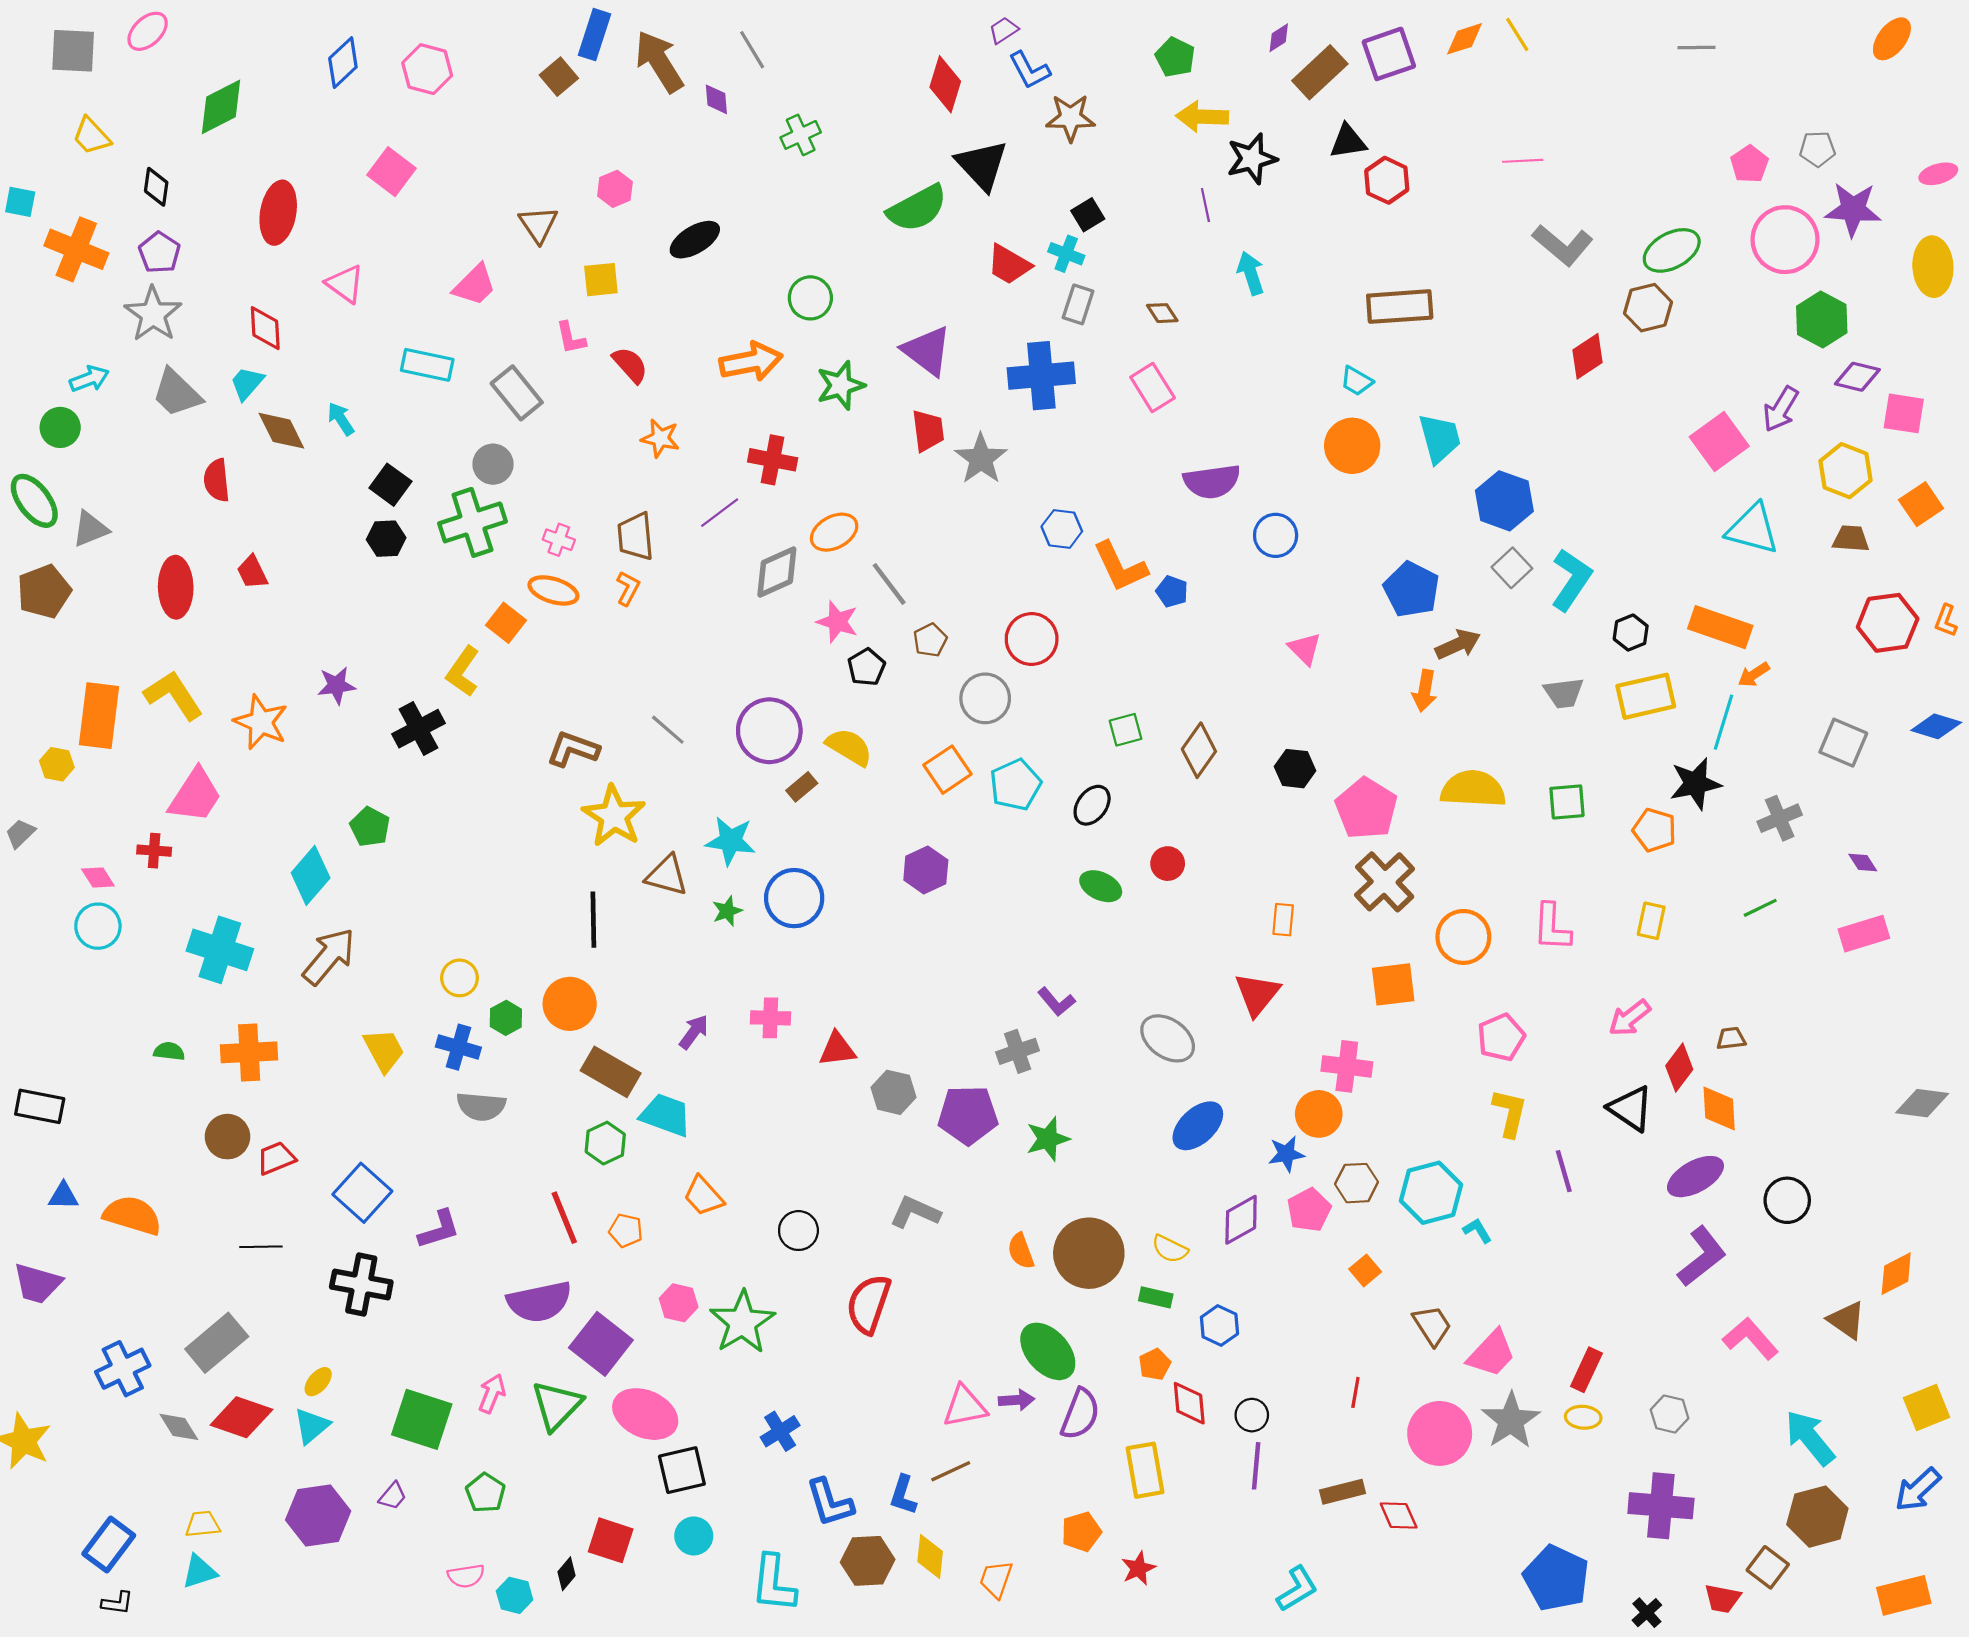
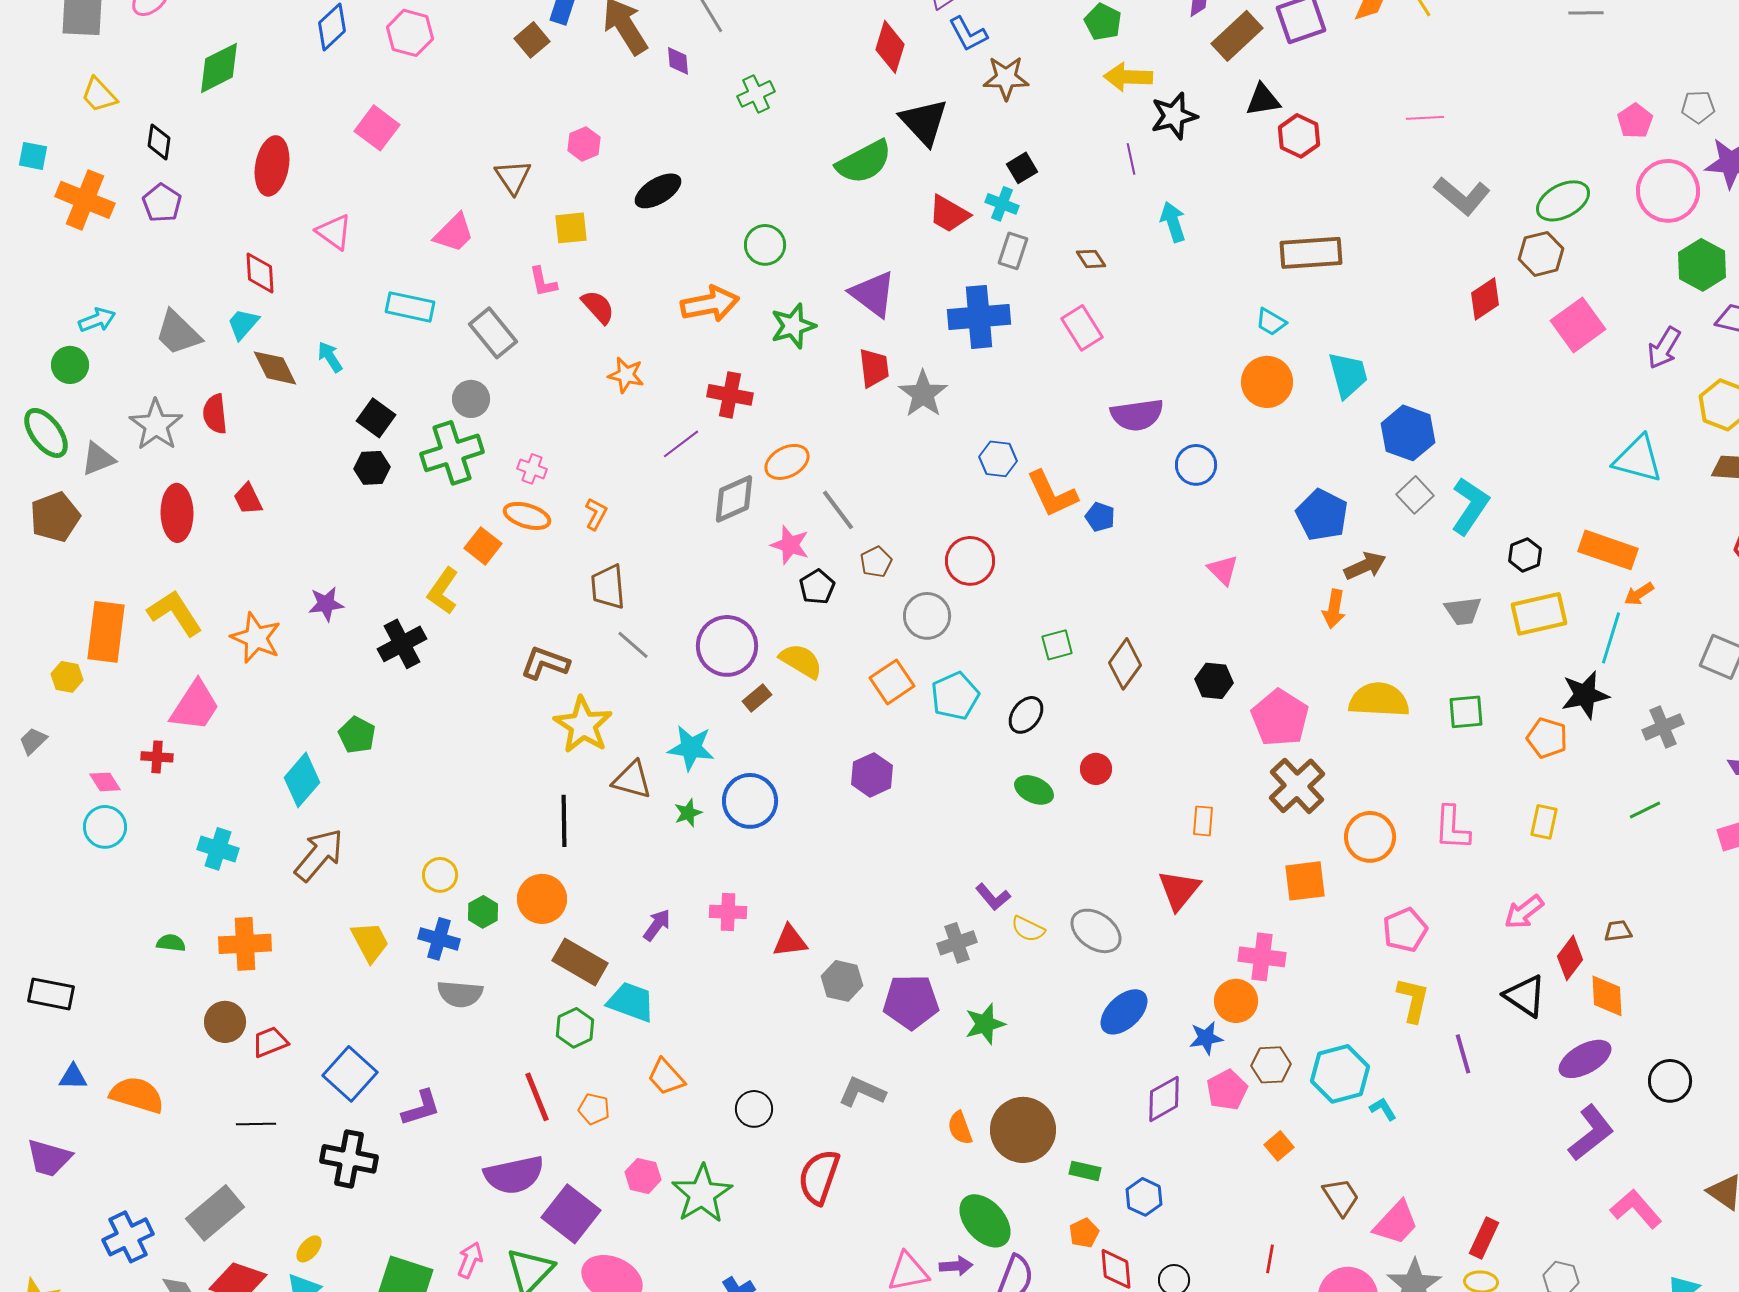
gray star: (153, 314) -> (156, 425), moved
pink square: (1719, 441) -> (1578, 325), moved
brown trapezoid: (635, 536) -> (608, 587), moved
cyan cross: (220, 950) -> (218, 849), size x0.7
yellow semicircle: (1170, 1249) -> (1028, 929), moved

